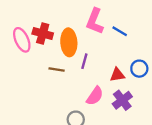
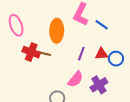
red cross: (43, 34) -> (31, 52), moved
purple line: (84, 61) -> (81, 54), moved
red triangle: (117, 75) -> (101, 54), moved

